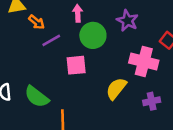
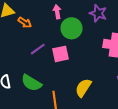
purple line: (51, 40) -> (38, 49), moved
yellow semicircle: (116, 89) -> (83, 88), moved

